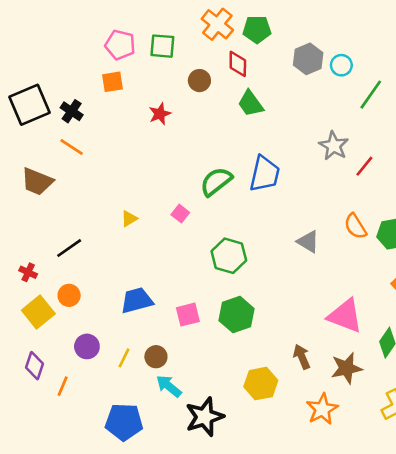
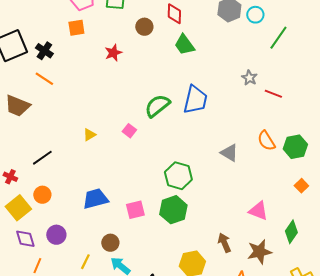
gray star: (334, 146) -> (249, 78), size x0.7
red line: (364, 166) -> (273, 94), turned 72
green hexagon: (229, 256) -> (178, 176), moved
pink triangle: (345, 316) -> (258, 211), size x0.7
yellow line: (124, 358) -> (85, 262), moved
purple diamond: (35, 366) -> (25, 239), moved, turned -35

